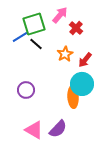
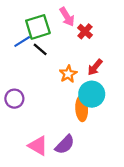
pink arrow: (60, 15) -> (67, 17), turned 108
orange star: (65, 54) -> (68, 74), moved
purple circle: (26, 90) -> (14, 99), moved

